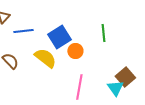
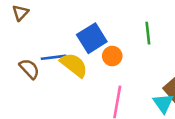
blue line: (23, 31) -> (54, 57), moved

